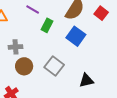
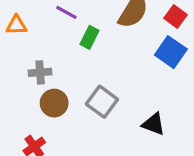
blue square: (76, 36) -> (171, 52), moved
black triangle: (86, 80) -> (154, 124), turned 35

